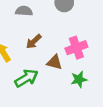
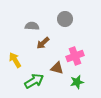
brown arrow: (34, 42) -> (43, 43), moved

